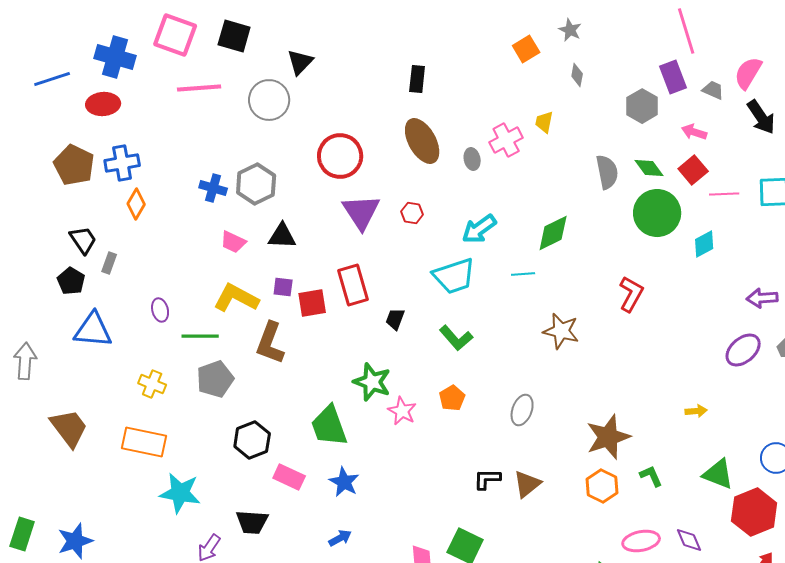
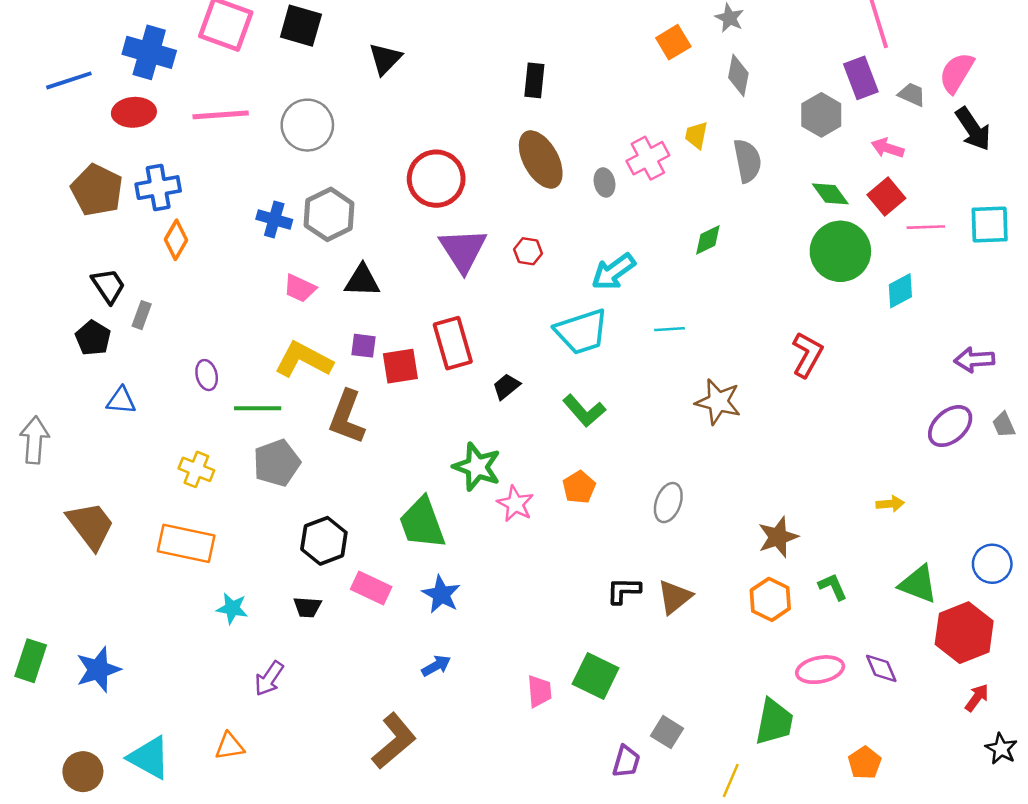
gray diamond: (577, 75) -> (738, 75), size x1.4
pink line: (199, 88) -> (221, 115), moved
gray circle: (269, 100) -> (307, 125), moved
gray semicircle: (607, 172) -> (747, 161), moved
green diamond: (553, 233) -> (708, 240), moved, size x0.7
black trapezoid: (395, 319) -> (506, 386), turned 30
blue triangle: (93, 330) -> (121, 401), size x0.6
brown star: (608, 437) -> (778, 537), size x0.7
cyan star: (180, 493) -> (232, 608), size x0.6
black trapezoid: (252, 522) -> (307, 607), moved, size x0.7

